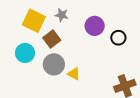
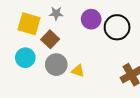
black circle: (118, 38) -> (117, 27), size x1.6

